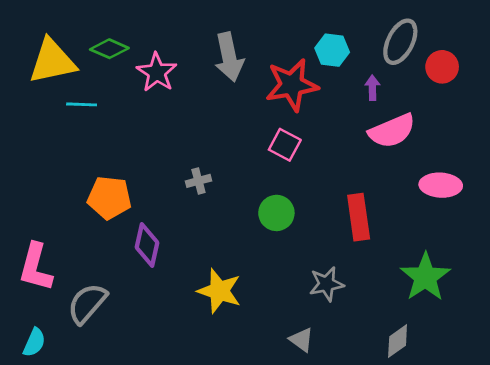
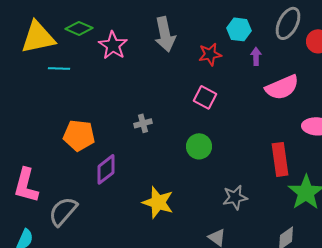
red star: (292, 85) -> (210, 54), size x0.6
purple arrow: (372, 88) -> (256, 56), moved
red rectangle: (359, 217) -> (280, 159), moved
purple diamond: (147, 245) -> (106, 169), turned 40

